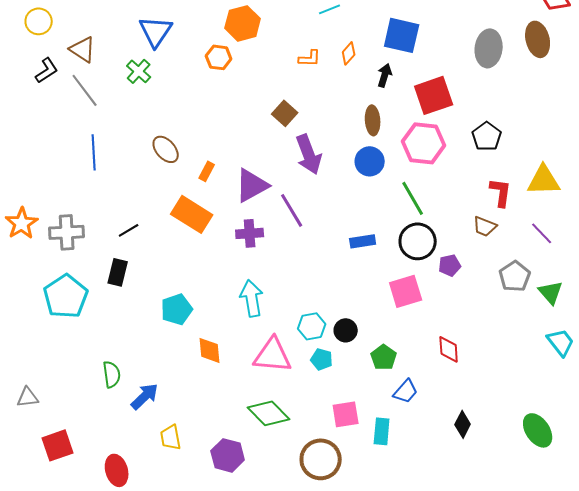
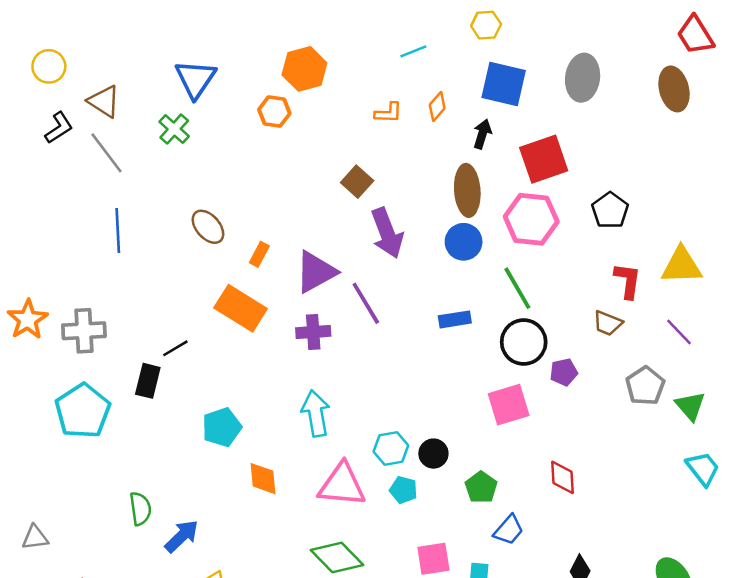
gray ellipse: (489, 48) -> (583, 78), moved
brown ellipse: (373, 120) -> (467, 190), size x1.4
black line: (129, 230) -> (175, 348), moved
blue rectangle: (363, 241) -> (455, 319), moved

